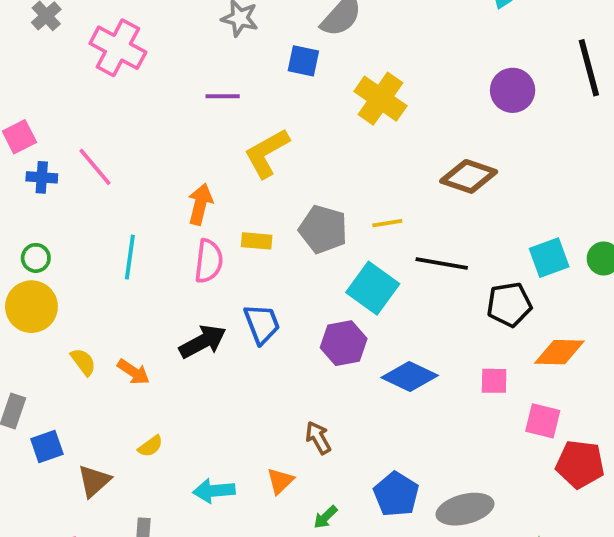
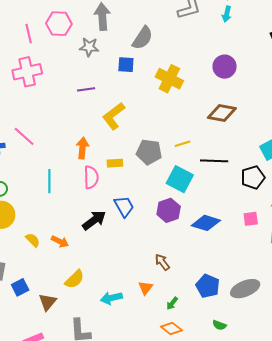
pink cross: (118, 48) -> (27, 72), turned -32
purple circle: (513, 90) -> (225, 67), moved
yellow semicircle: (150, 446) -> (75, 279), size x1.5

